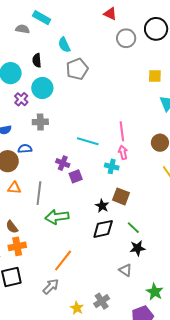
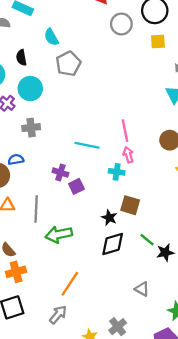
yellow square: (155, 76) -> (158, 42), moved
black star: (137, 248) -> (165, 252), moved

